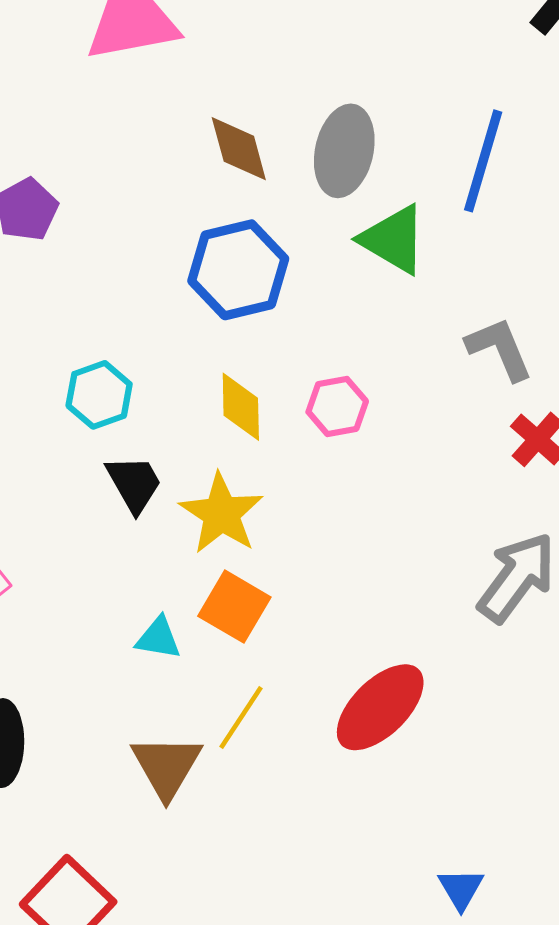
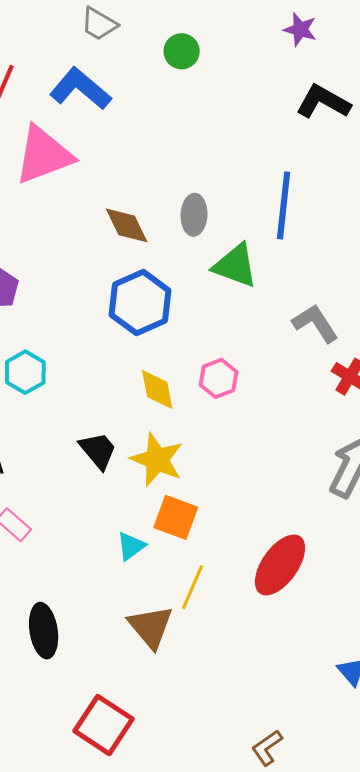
gray ellipse: (344, 151) -> (194, 215), size x0.7
cyan hexagon: (99, 395) -> (25, 372), moved
cyan triangle: (158, 638) -> (131, 546), turned -36

